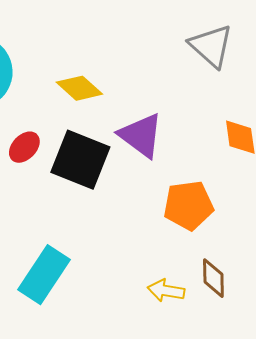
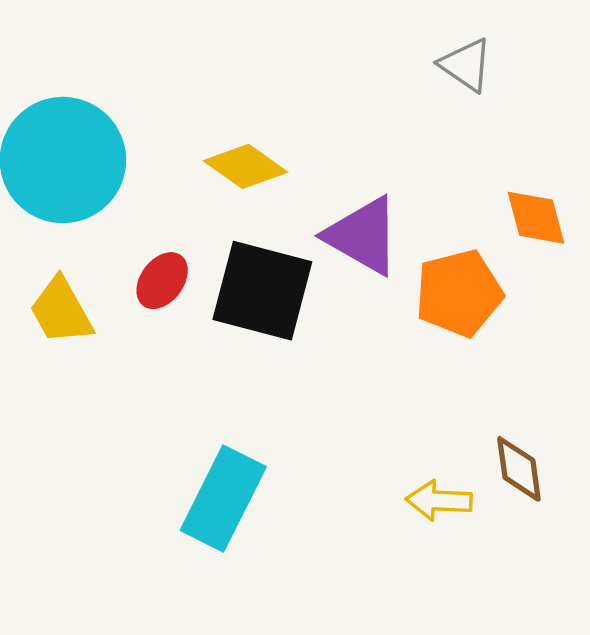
gray triangle: (211, 46) -> (466, 65), size x0.7
orange pentagon: (188, 205) -> (459, 293), moved

